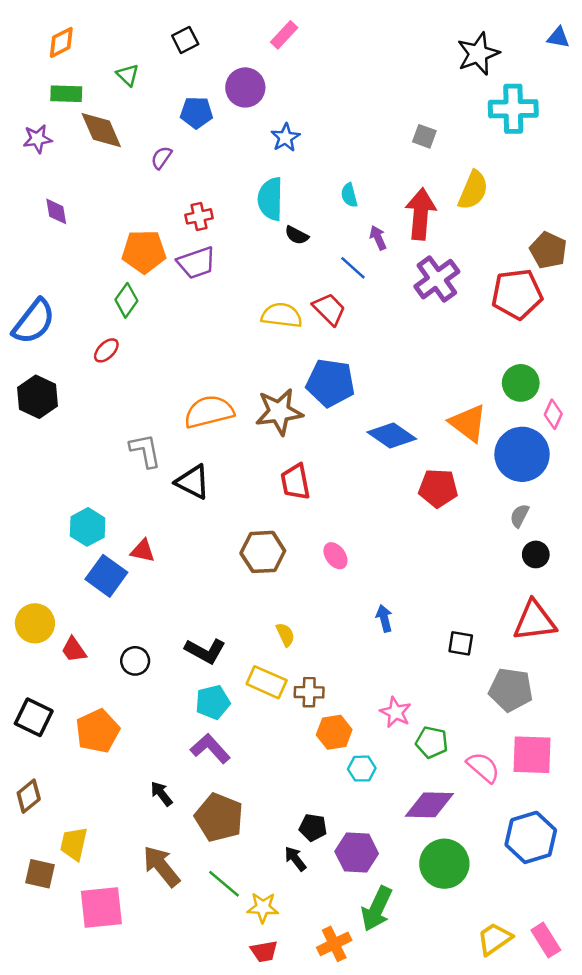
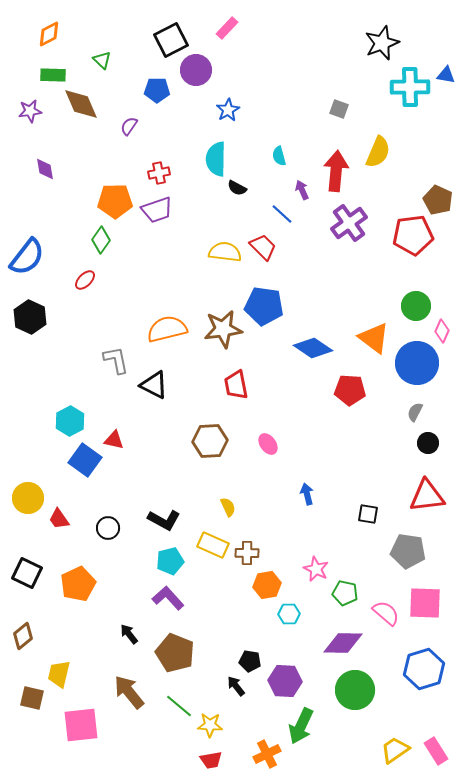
blue triangle: (558, 37) -> (446, 75), moved
black square: (185, 40) -> (171, 40), moved, size x1.6

